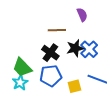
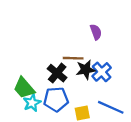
brown line: (57, 30) -> (73, 58), moved
cyan star: (20, 83) -> (32, 103), moved

